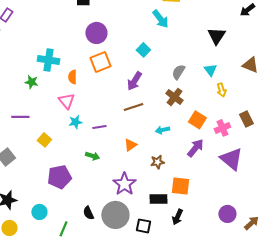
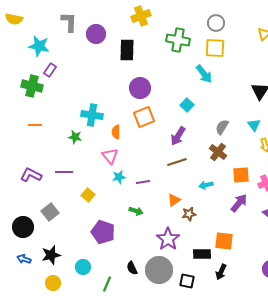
orange square: (197, 120) -> (241, 175), turned -36
brown star: (157, 162) -> (189, 214), moved
purple pentagon: (59, 177) -> (103, 232), turned 30

